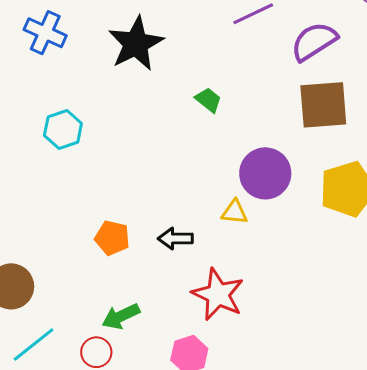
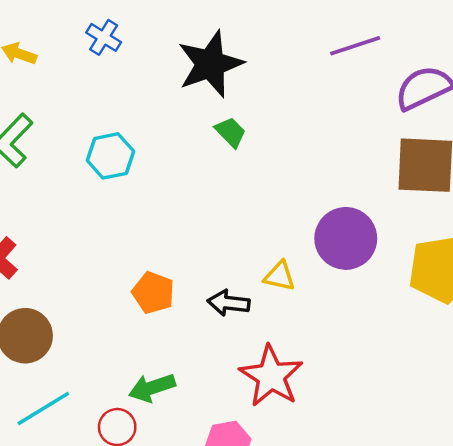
blue cross: (45, 33) -> (104, 37), size x0.7
green trapezoid: (208, 100) -> (231, 132), moved
yellow triangle: (235, 212) -> (280, 276), moved

